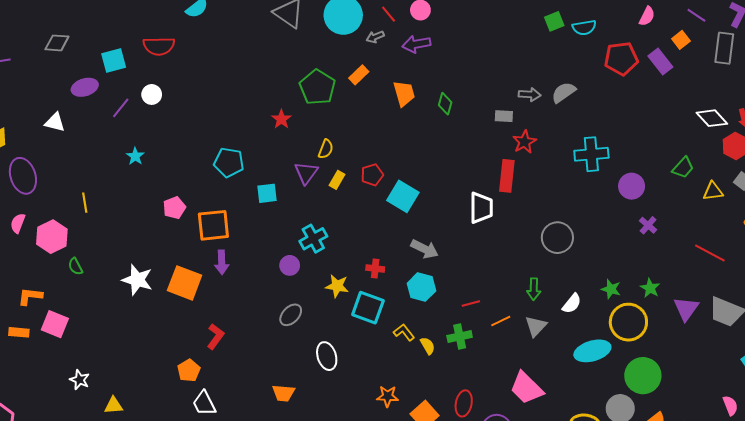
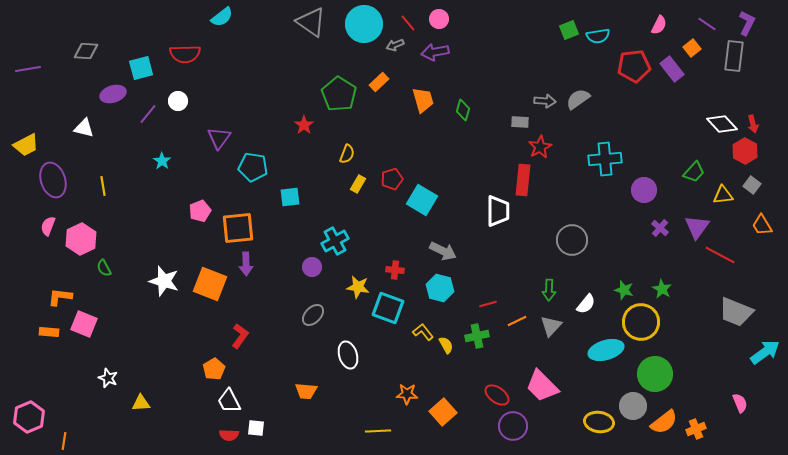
purple triangle: (306, 173) -> (219, 138), moved
yellow line: (85, 203) -> (103, 186), moved
purple triangle: (686, 309) -> (697, 227), moved
red ellipse: (464, 403) -> (497, 395), moved, turned -65

